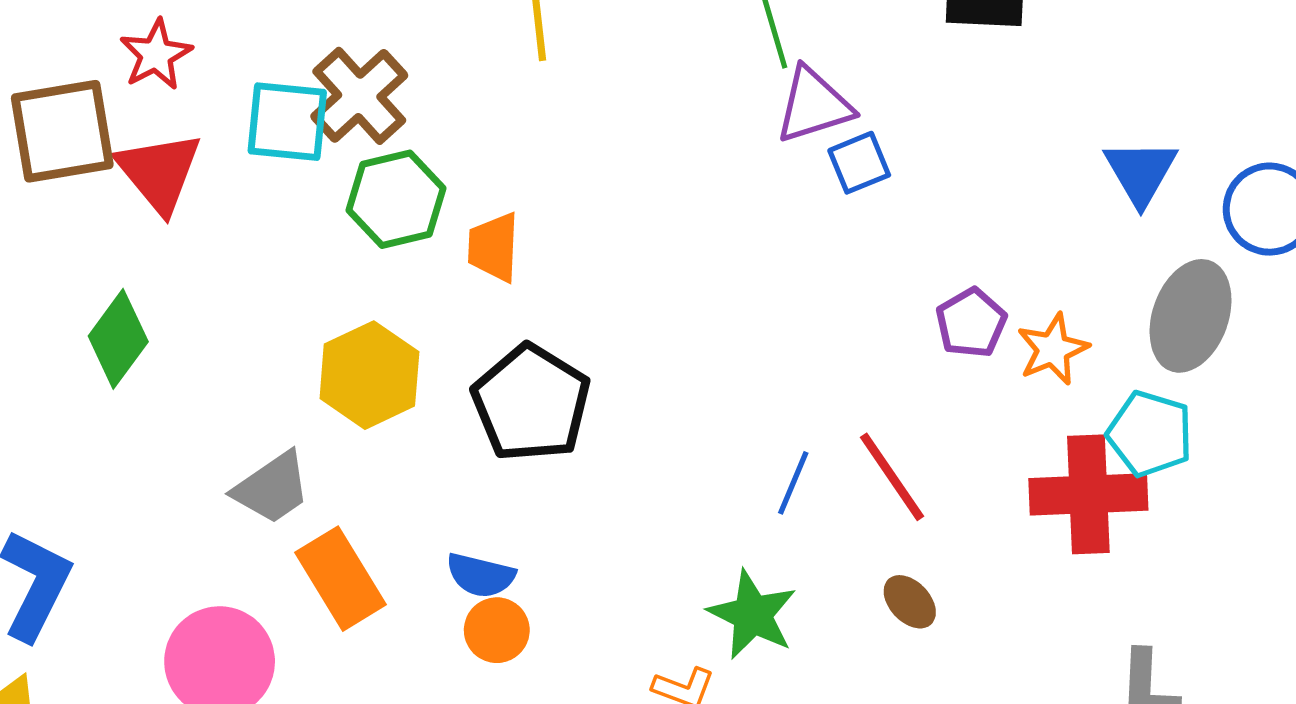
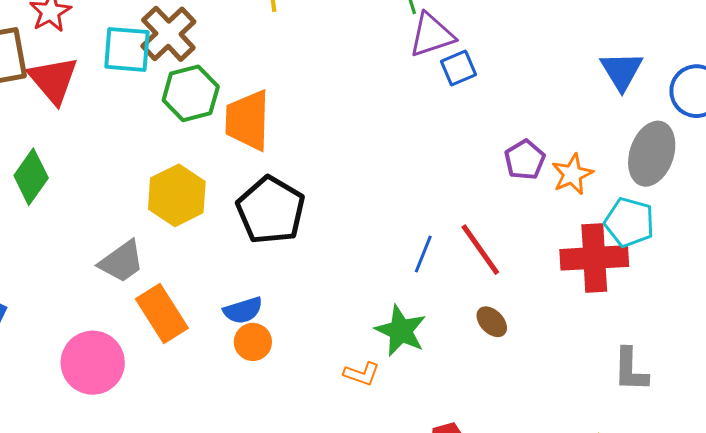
orange trapezoid: (494, 247) -> (248, 120), size x1.5
blue semicircle: (481, 575) -> (243, 310), turned -30

